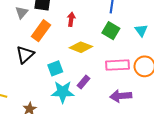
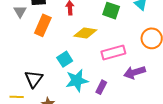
black triangle: (25, 55) -> (34, 79), moved
pink rectangle: (118, 65) -> (113, 53), moved
purple rectangle: (83, 82) -> (101, 87), moved

